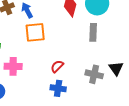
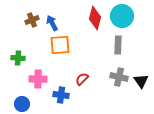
gray cross: (94, 74) -> (119, 77), moved
blue cross: (58, 88) -> (61, 95), moved

